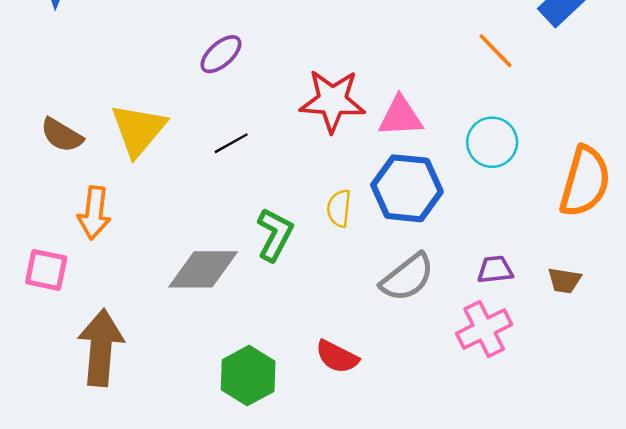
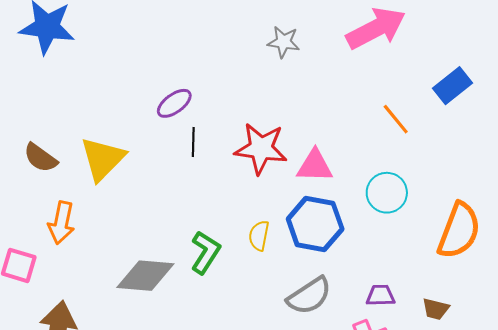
black line: (231, 143) -> (193, 142), moved, turned -64

